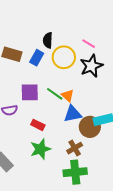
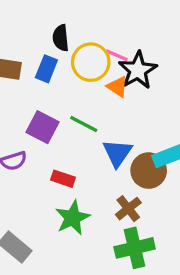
pink line: (89, 44) -> (117, 55), moved
purple square: (30, 92) -> (43, 127), turned 36
orange triangle: (68, 96) -> (117, 87), moved
blue triangle: (73, 114) -> (117, 153), turned -36

